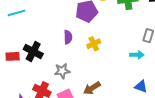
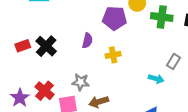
red rectangle: (13, 56) -> (23, 46), turned -32
gray star: (62, 71) -> (81, 82), moved

